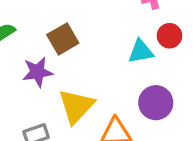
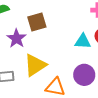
purple star: (37, 72) -> (17, 38), turned 30

